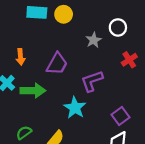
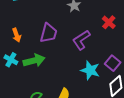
red cross: (129, 60) -> (109, 22), moved
cyan star: (75, 108) -> (90, 70), moved

